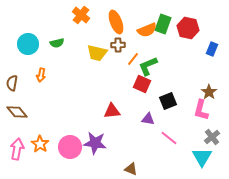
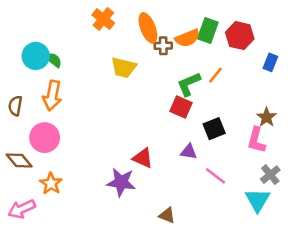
green semicircle: (57, 43) -> (54, 60), moved, turned -128
brown cross: (118, 45) -> (163, 46), moved
orange line: (133, 59) -> (215, 75), moved
orange arrow: (41, 75) -> (52, 96), size x1.6
red triangle: (112, 111) -> (143, 158), moved, turned 30
brown diamond: (17, 112) -> (19, 161), moved
pink circle: (70, 147) -> (45, 138), moved
pink arrow: (17, 149) -> (22, 209), moved, turned -125

